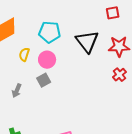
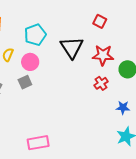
red square: (113, 13) -> (100, 21), turned 32
cyan pentagon: (50, 32) -> (35, 35), turned -30

